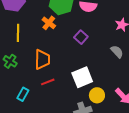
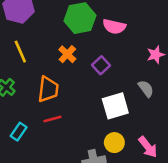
orange cross: (49, 23) -> (67, 54), moved
yellow line: (18, 33) -> (20, 52), turned -30
white square: (82, 77) -> (115, 106), moved

